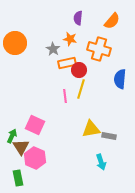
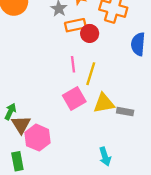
yellow line: (81, 89) -> (91, 74), moved
pink square: (35, 125) -> (74, 99), moved, turned 36
cyan arrow: (101, 162) -> (105, 157), moved

